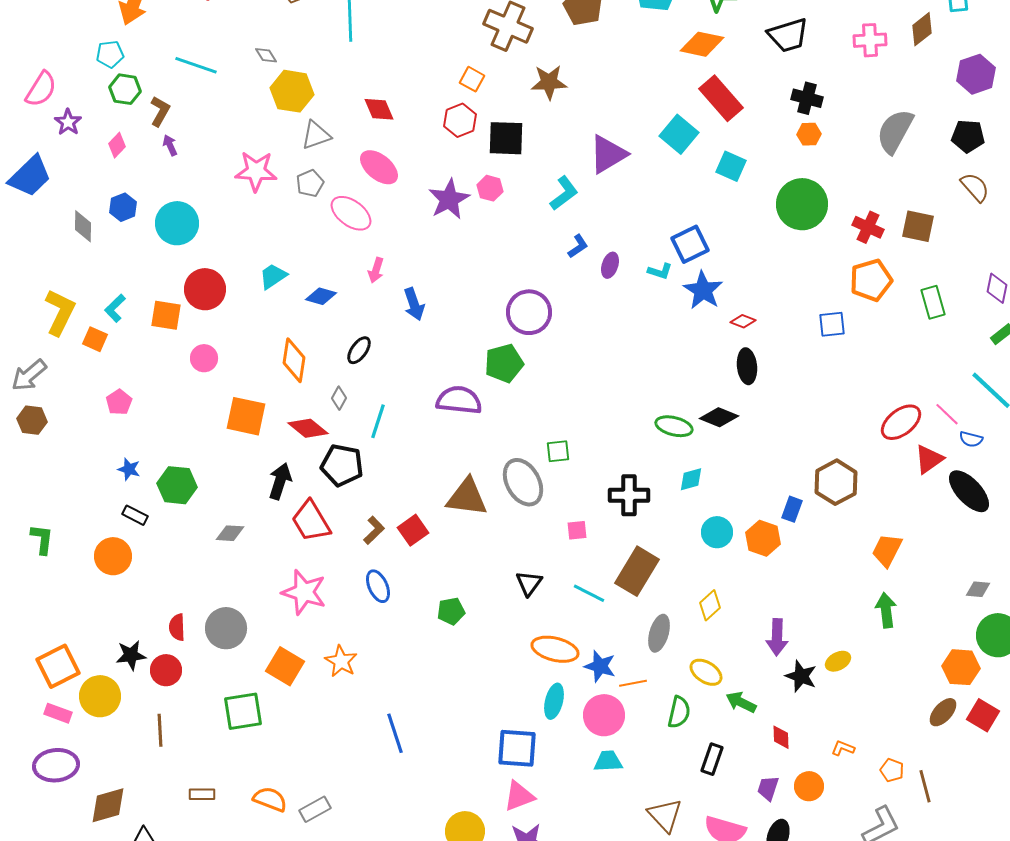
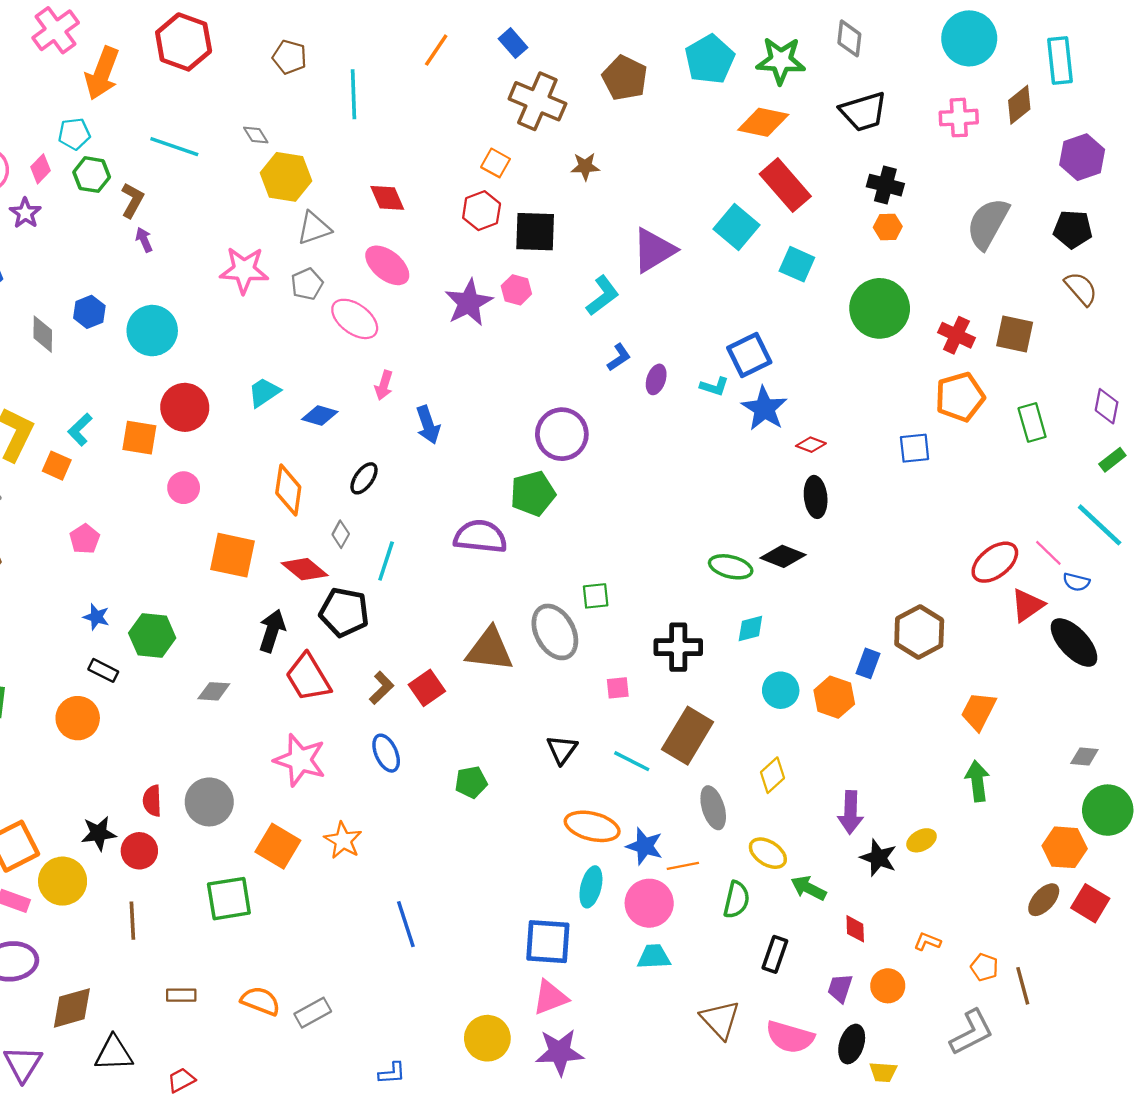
brown star: (549, 82) -> (585, 166), size x0.7
pink diamond: (117, 145) -> (40, 169), moved
gray ellipse: (659, 633) -> (713, 808), turned -33

